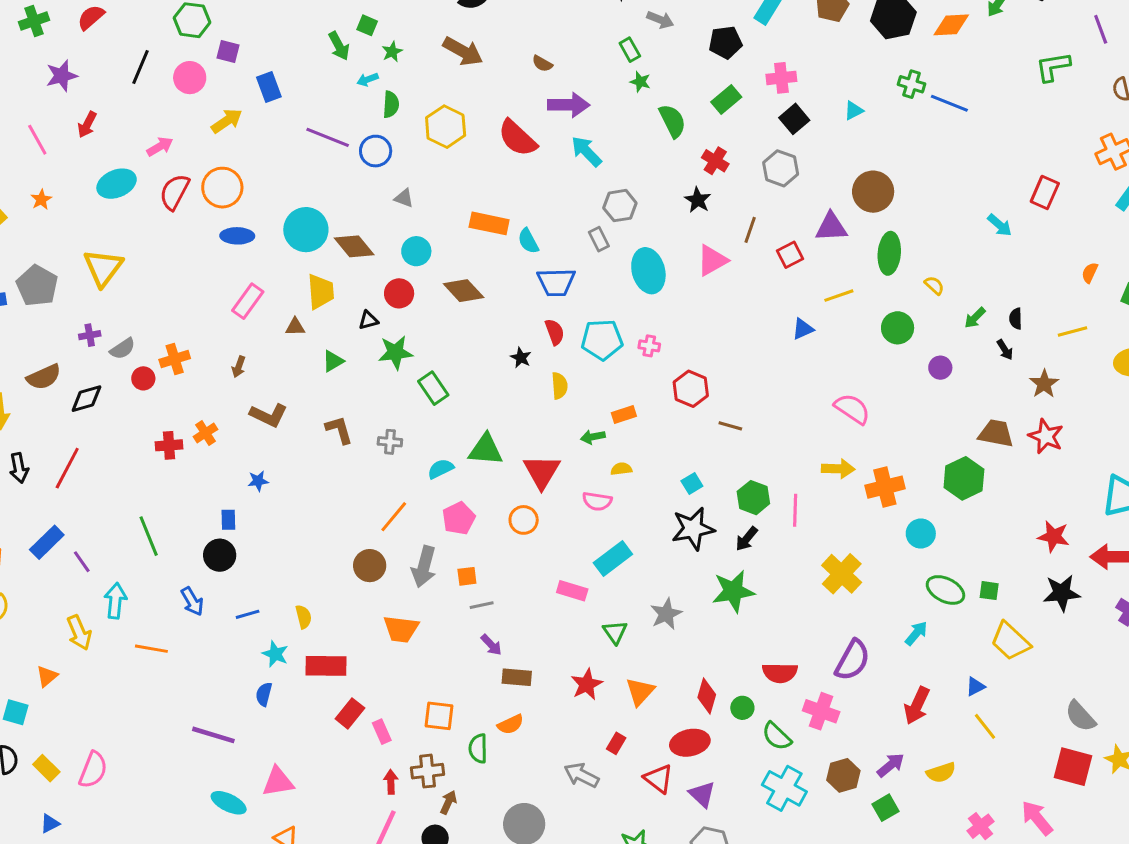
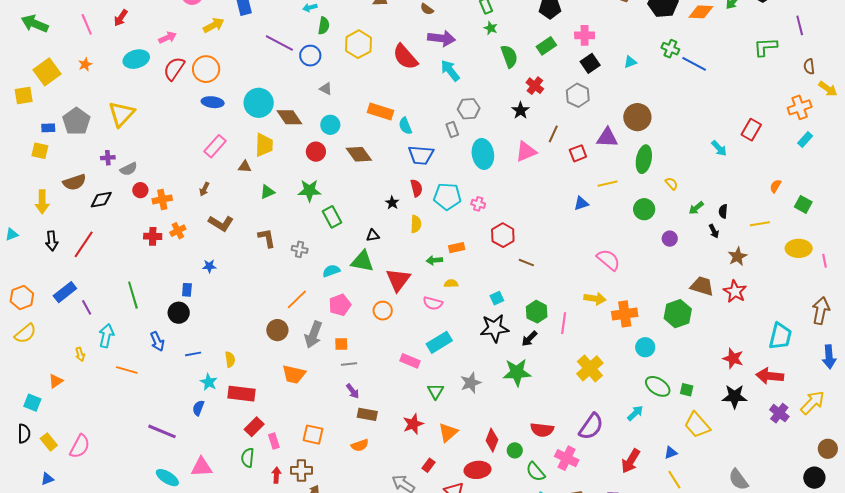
black triangle: (368, 320) -> (373, 235), moved
orange cross: (175, 359) -> (162, 199), moved
yellow arrow: (79, 633) -> (80, 354), size x0.6
green semicircle: (478, 748) -> (248, 458), moved

